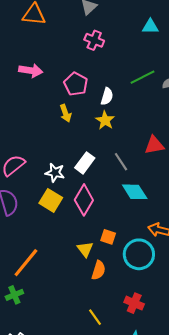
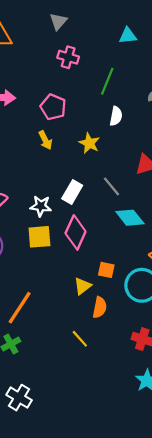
green line: (143, 77) -> (107, 81), moved, turned -35
white semicircle: (107, 96) -> (116, 116), moved
yellow square: (51, 200) -> (39, 237), turned -30
yellow triangle: (85, 249) -> (83, 286), turned 36
yellow line: (95, 317) -> (80, 339), moved

